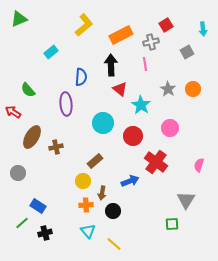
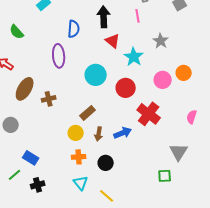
orange circle: (193, 89) -> (184, 73), moved
green semicircle: (28, 90) -> (17, 32), moved
brown arrow: (102, 193) -> (99, 134), moved

